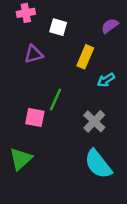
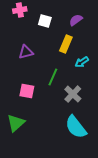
purple semicircle: (110, 26) -> (76, 20), moved
purple triangle: (34, 54) -> (26, 52), moved
green line: (56, 99) -> (53, 77), moved

